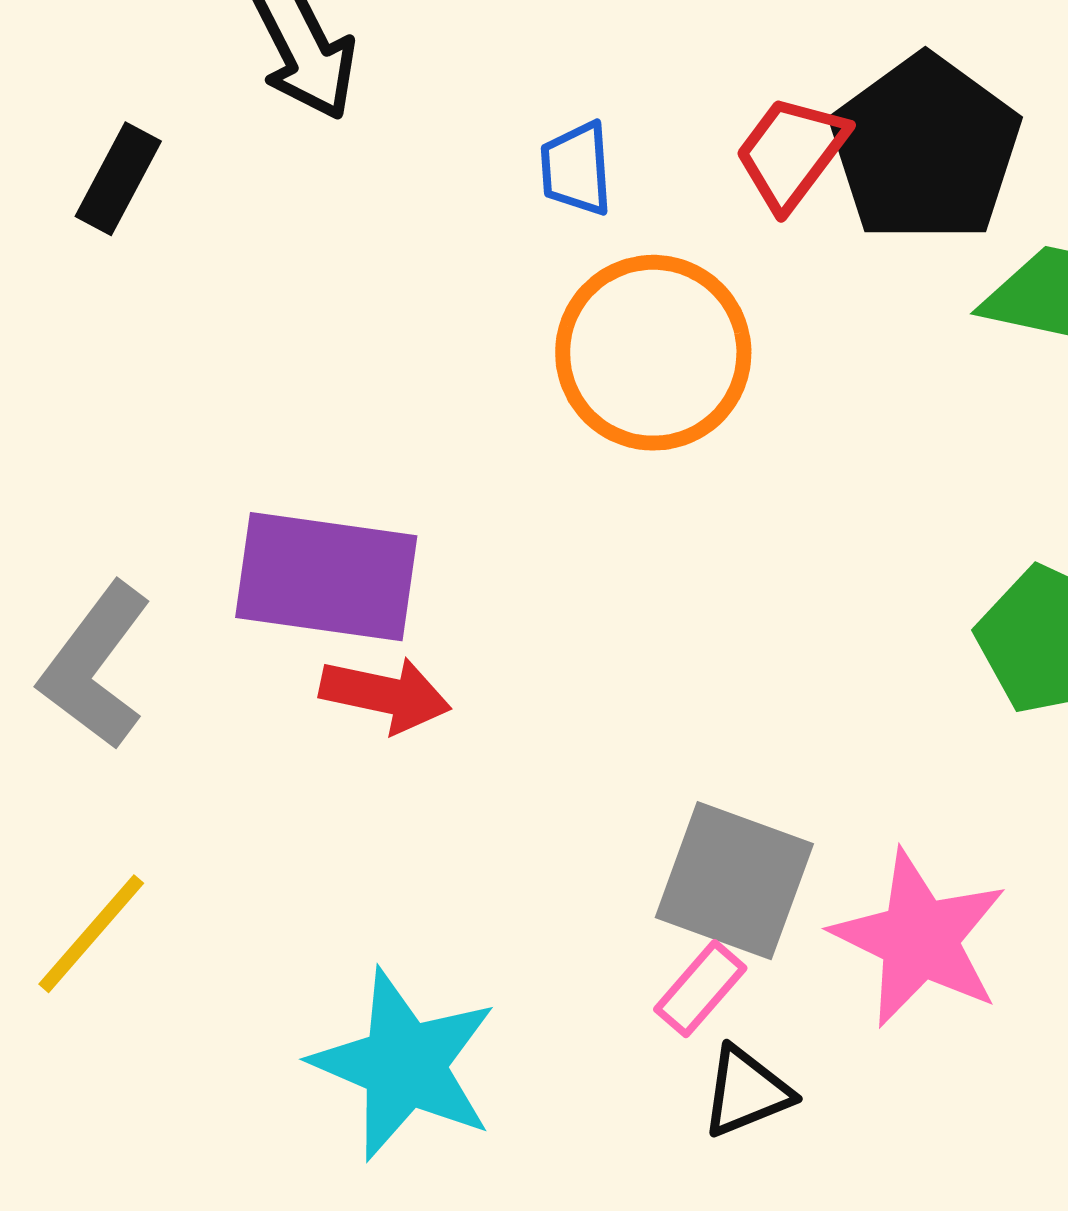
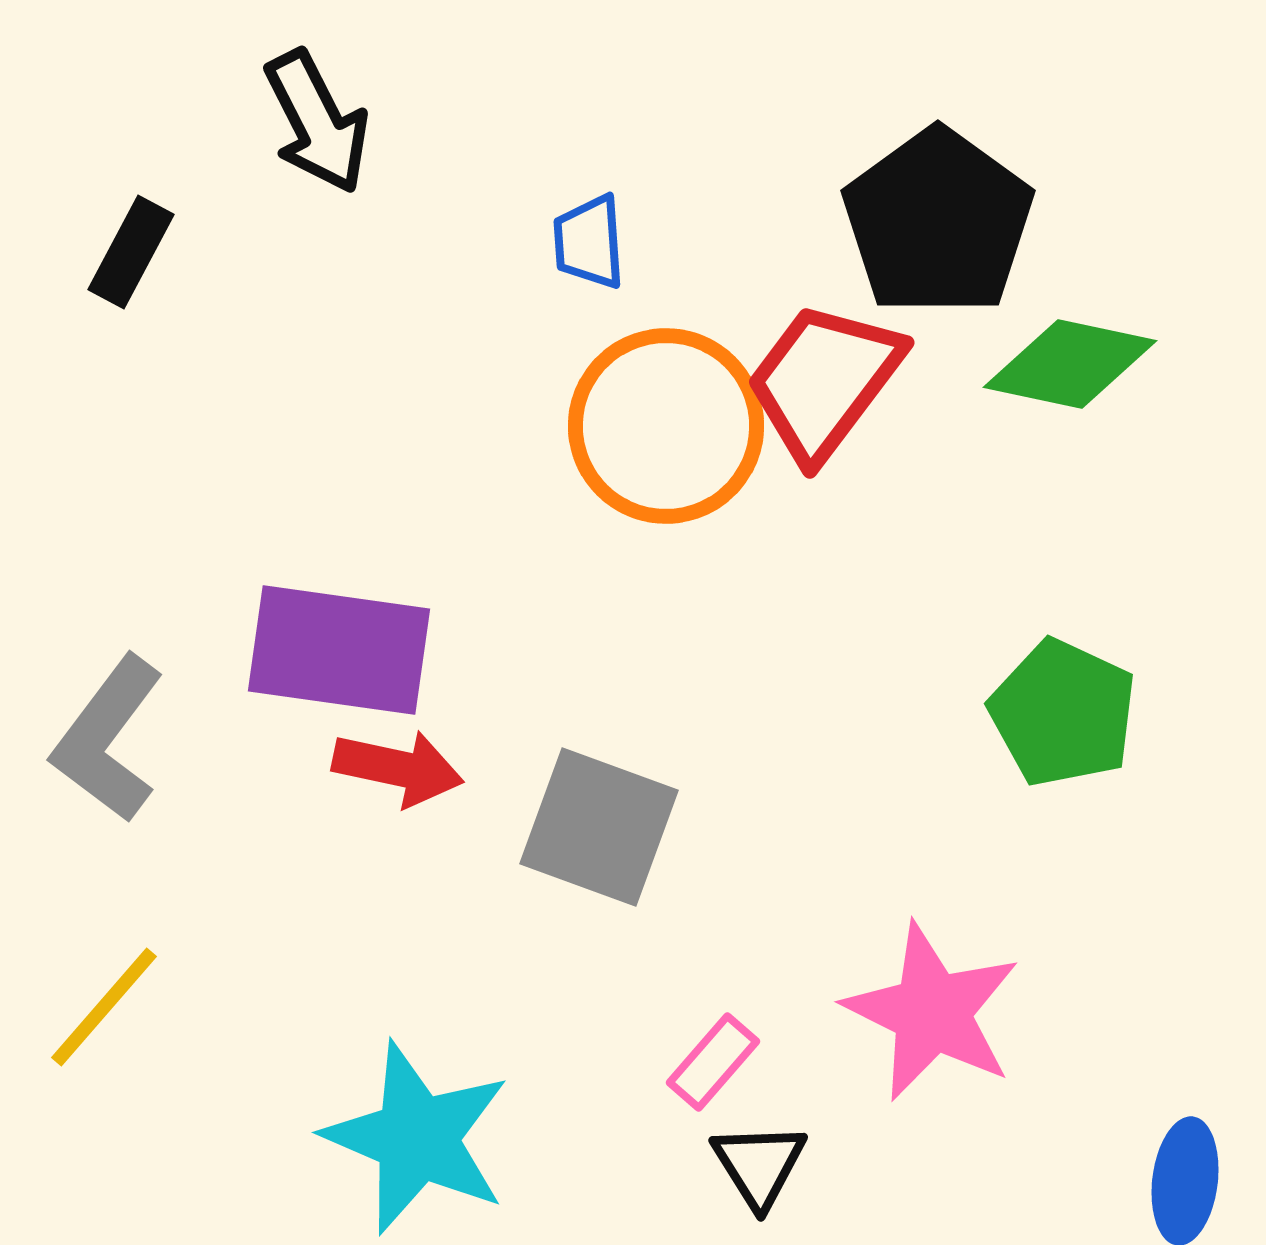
red trapezoid: (791, 153) -> (824, 381), moved, size x1.4
gray square: (734, 881) -> (599, 827), moved
black triangle: (746, 1092) -> (759, 1165), turned -40

